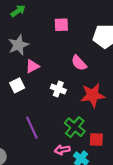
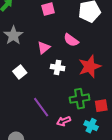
pink triangle: (32, 66) -> (44, 48), moved
green cross: (75, 127) -> (80, 99), turned -36
pink arrow: (62, 150) -> (64, 121), moved

